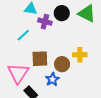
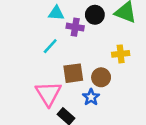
yellow cross: (80, 55) -> (121, 54), moved

